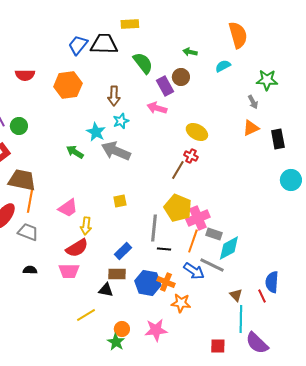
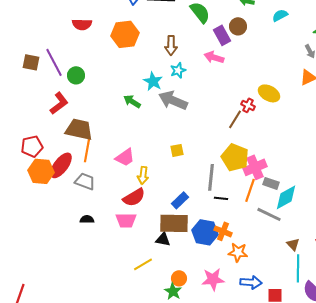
yellow ellipse: (197, 132) -> (269, 93), moved
blue arrow: (194, 271) -> (251, 282), moved, turned -30
brown rectangle: (117, 274) -> (174, 223), size x1.6

